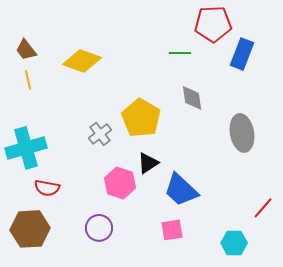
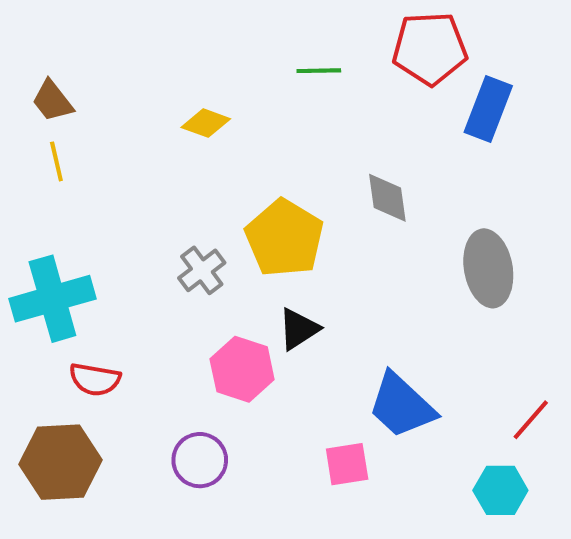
green line: (180, 53) -> (319, 71), moved
yellow diamond: (82, 61) -> (206, 123), moved, size x0.6
blue trapezoid: (181, 190) -> (402, 406), moved
cyan hexagon: (234, 243) -> (500, 490), moved

